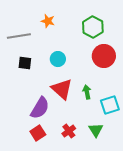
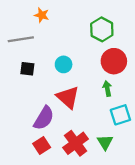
orange star: (48, 21) -> (42, 15), moved
green arrow: (87, 92) -> (107, 89), moved
red cross: (69, 131) -> (76, 143), size x1.6

